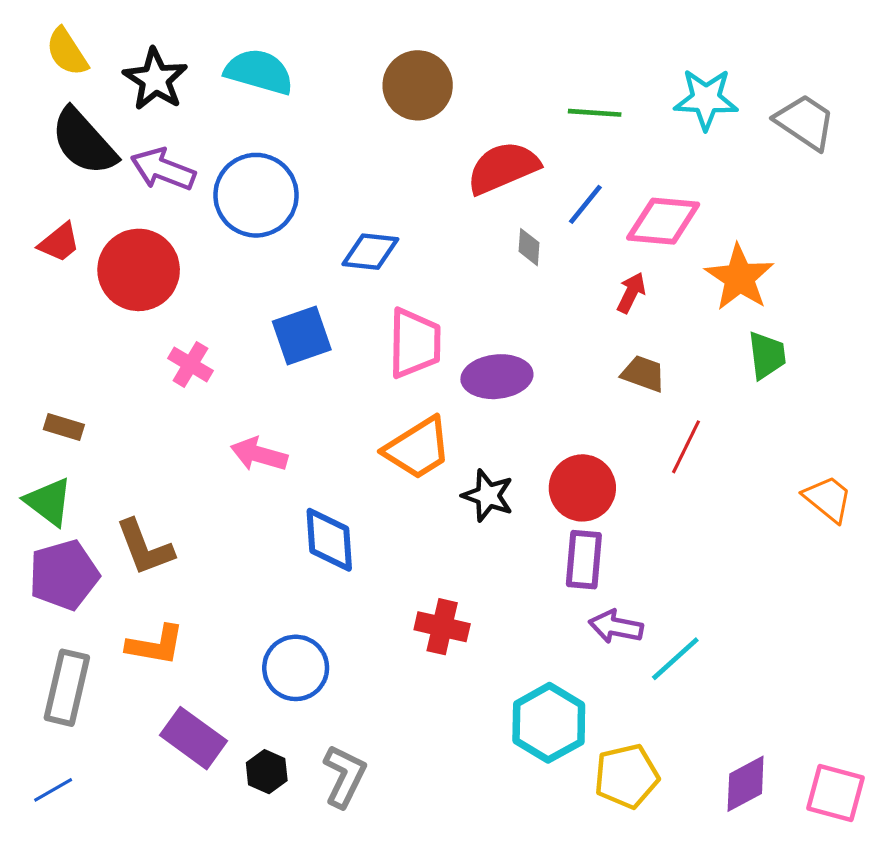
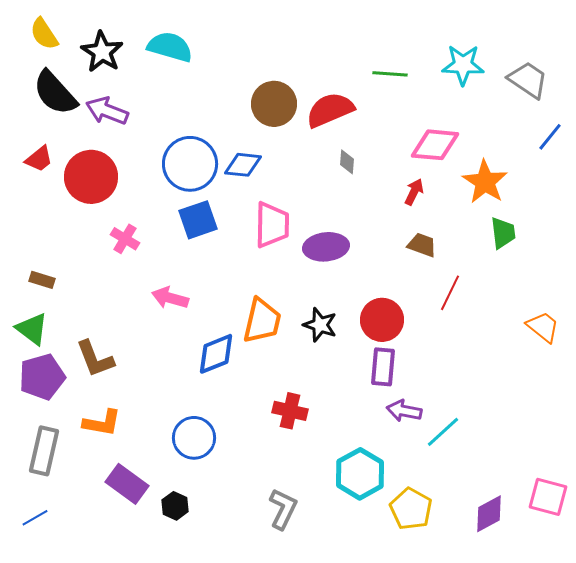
brown circle: (418, 85) -> (274, 104), moved
blue circle: (256, 195) -> (190, 164), moved
blue line: (585, 204) -> (550, 137), moved
orange trapezoid: (418, 448) -> (262, 321), moved, turned -45
blue diamond: (329, 540) -> (216, 354), turned 72
gray L-shape: (344, 776) -> (283, 509), moved
yellow pentagon: (627, 776) -> (411, 509), turned -30
pink square: (835, 793) -> (548, 497), moved

